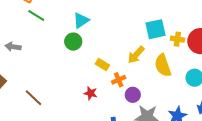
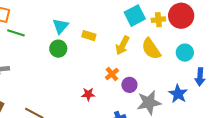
yellow rectangle: (102, 65) -> (89, 36), moved

